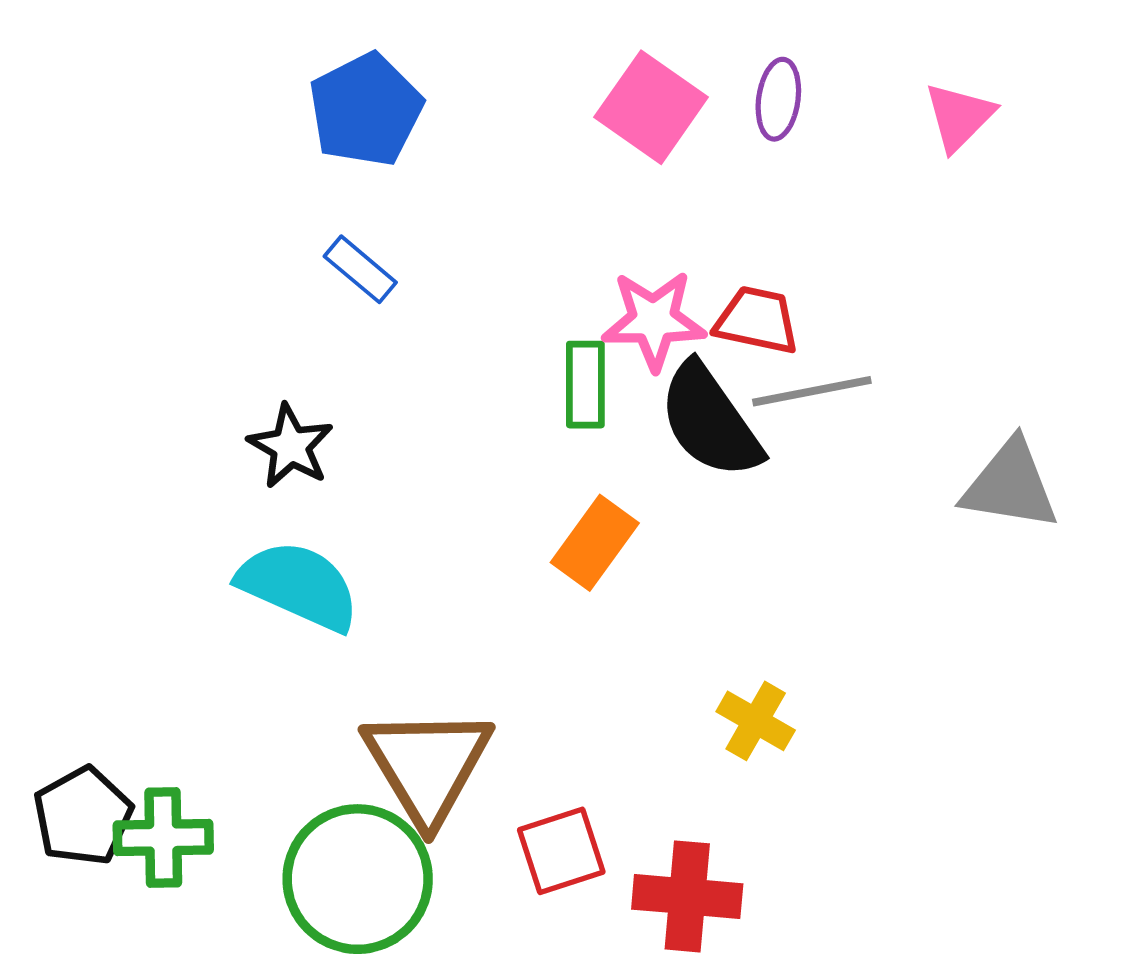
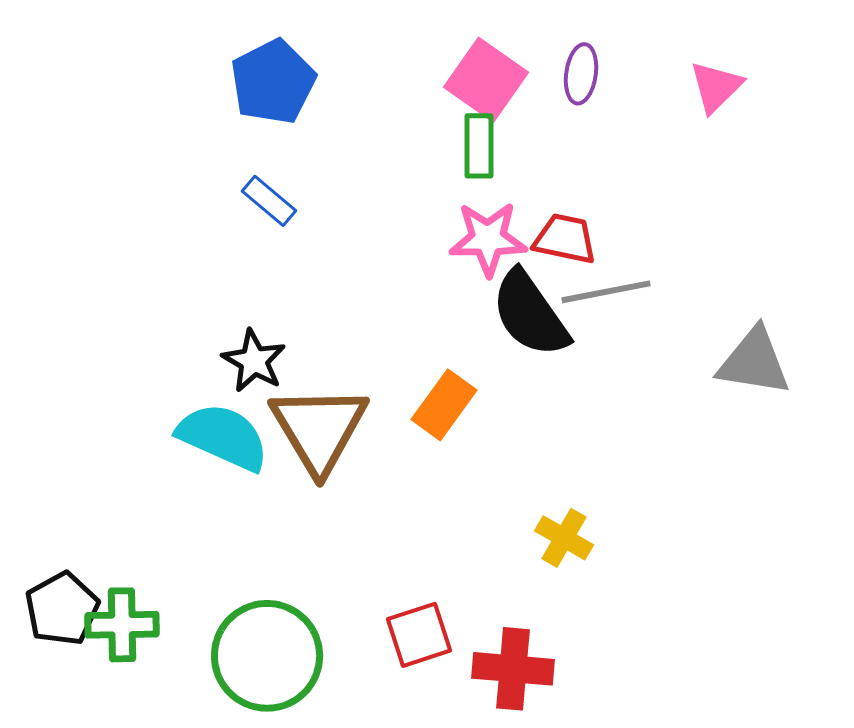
green rectangle: (585, 385) -> (479, 146), moved
black star: (291, 446) -> (254, 361), moved
brown triangle: (427, 765) -> (319, 429), moved

